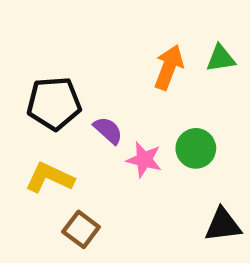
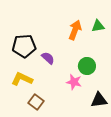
pink star: (144, 160) -> (74, 82), moved

